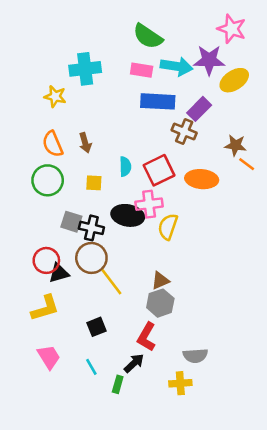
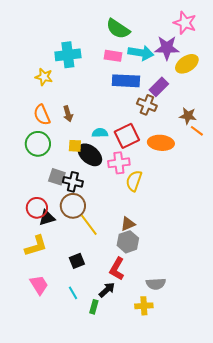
cyan semicircle: (125, 167) -> (100, 133), turned -91
black ellipse: (128, 215) -> (90, 155), moved, turned 30

